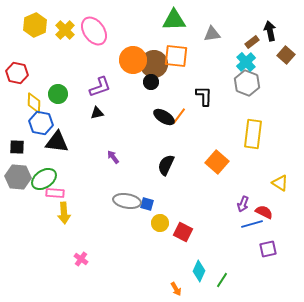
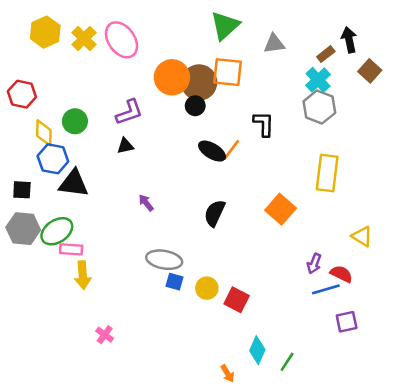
green triangle: (174, 20) -> (225, 26), turned -40
blue square: (147, 204) -> (175, 282), moved

